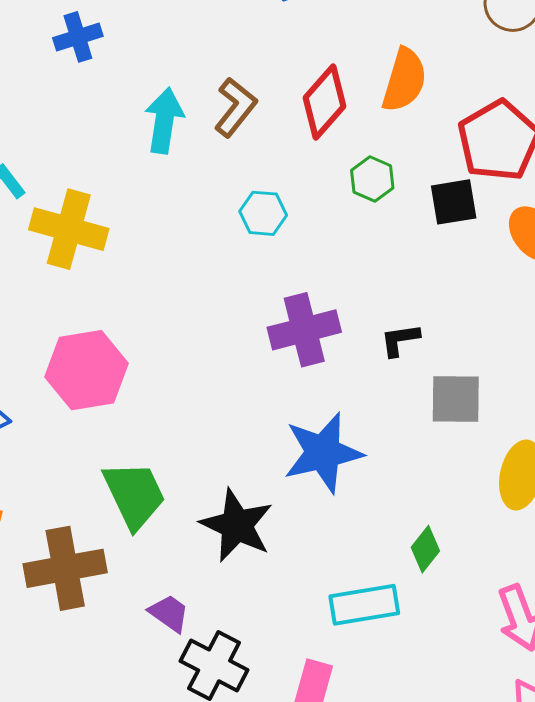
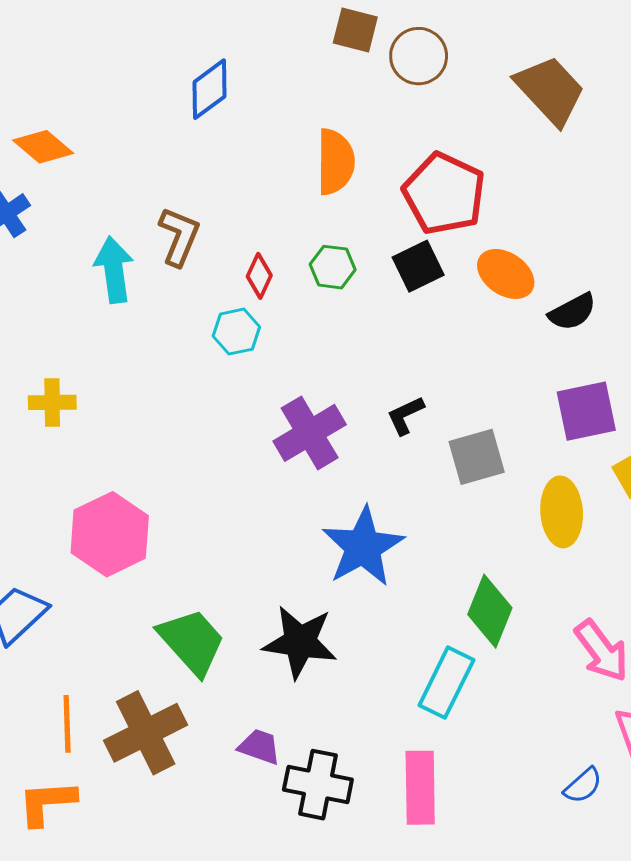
red diamond: (325, 102) -> (259, 276), moved, size x0.6
yellow cross: (69, 229) -> (52, 402), size x0.6
green diamond: (425, 549) -> (490, 611), size x1.5
cyan rectangle: (364, 605) -> (446, 683), turned -38

